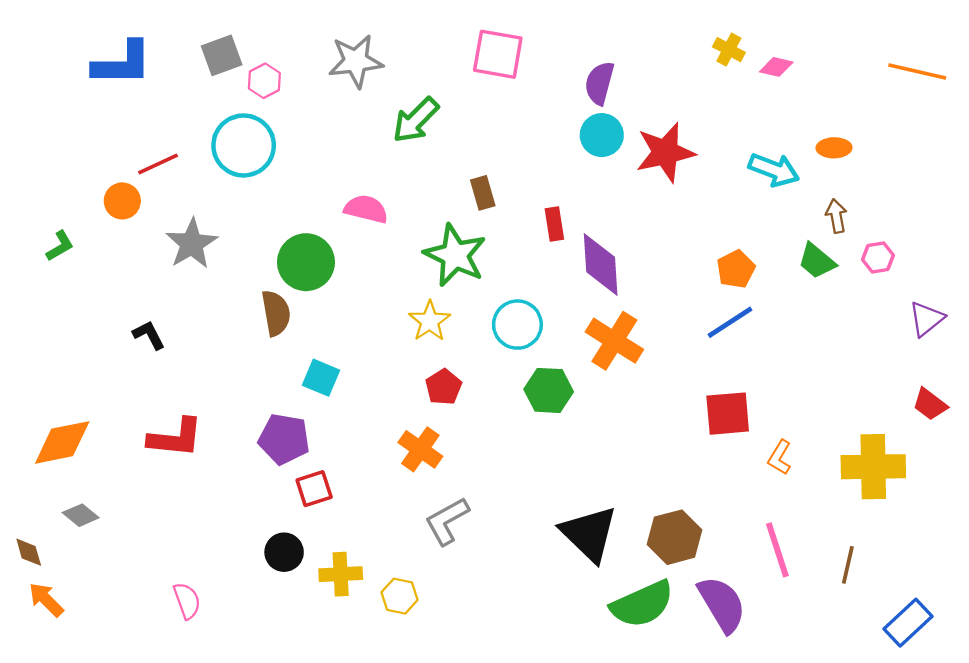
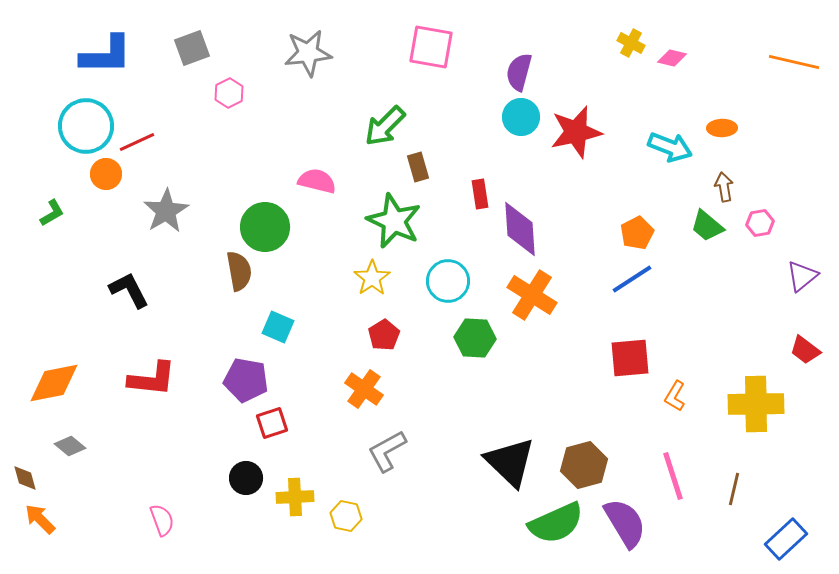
pink hexagon: (264, 81) -> (229, 93), moved
green arrow: (416, 120) -> (385, 126), moved
cyan circle: (244, 145) -> (86, 126), moved
black L-shape: (149, 335) -> (129, 290), size x1.4

